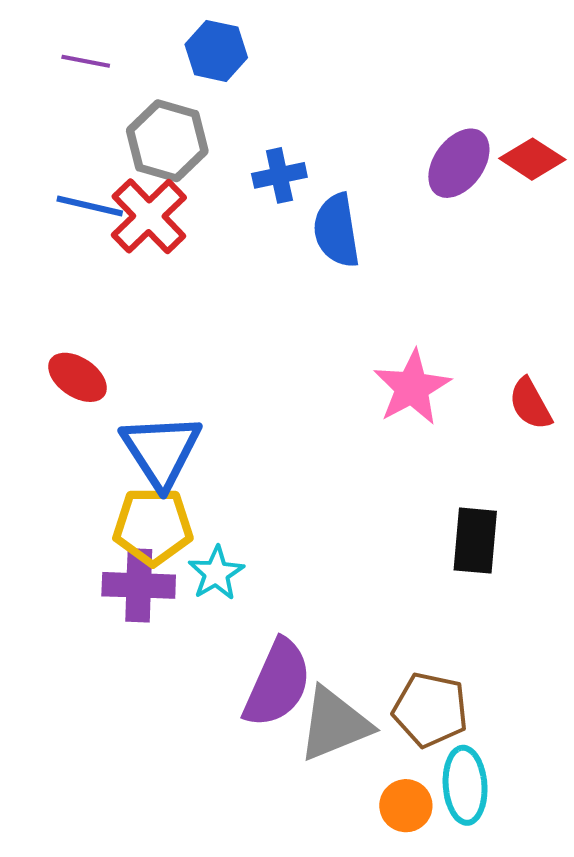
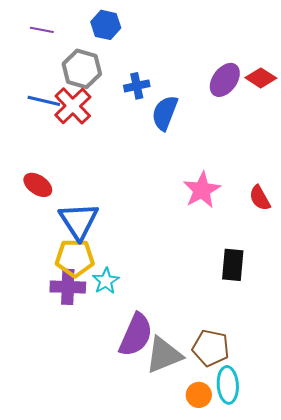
blue semicircle: (337, 230) -> (165, 113), turned 30

